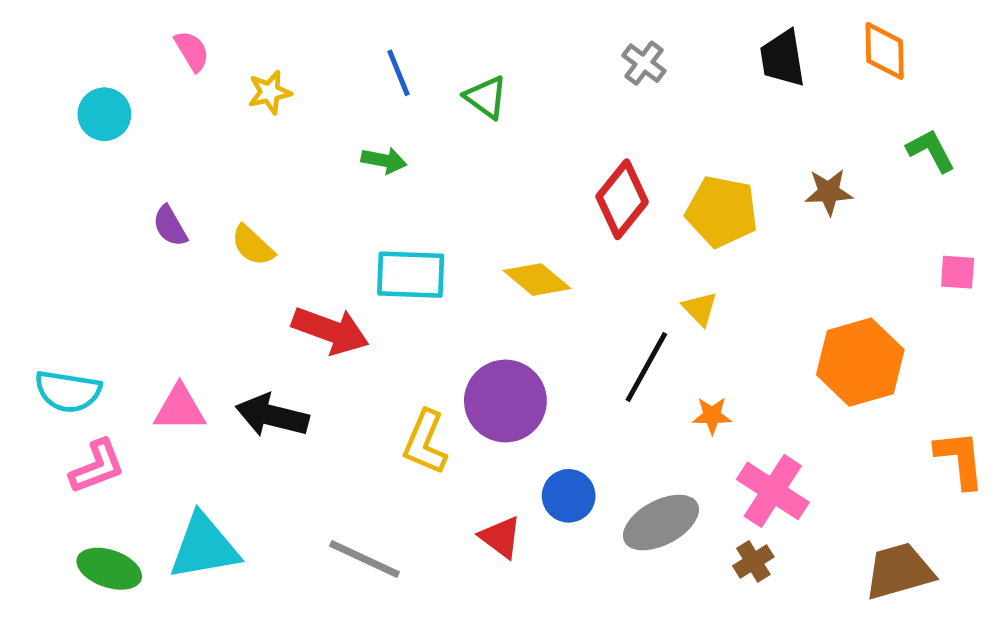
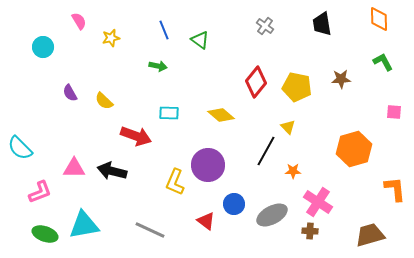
orange diamond: (885, 51) -> (379, 19), moved
cyan rectangle: (411, 275) -> (169, 113), size x0.7
cyan semicircle: (68, 391) -> (20, 148), moved, turned 36
brown cross: (753, 561) -> (310, 231), turned 35

